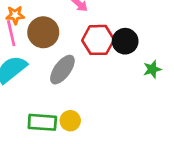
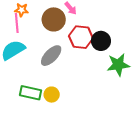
brown circle: (43, 32) -> (54, 19), moved
green star: (152, 69) -> (118, 65), size x1.6

